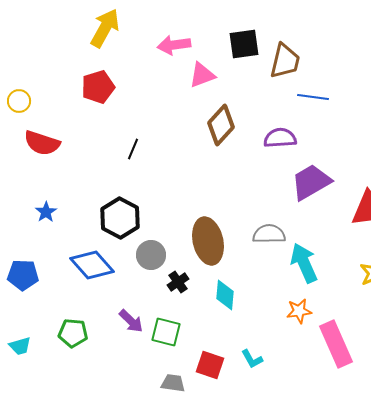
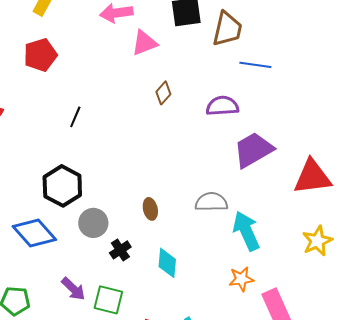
brown diamond: (221, 125) -> (163, 93), size x0.6
brown ellipse: (208, 241) -> (150, 209), size x0.5

